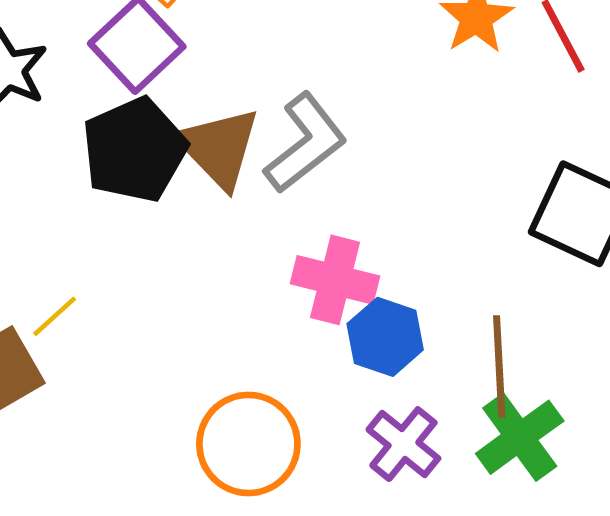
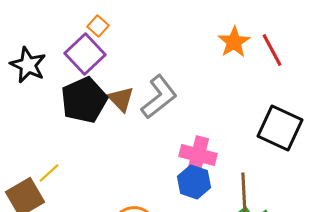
brown triangle: (219, 148) -> (121, 99), size x0.7
pink cross: (335, 280) -> (198, 155), moved

